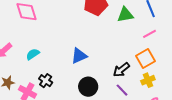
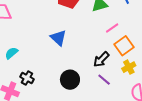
pink line: (150, 34) -> (112, 28), moved
blue triangle: (79, 56) -> (58, 38), moved, turned -48

